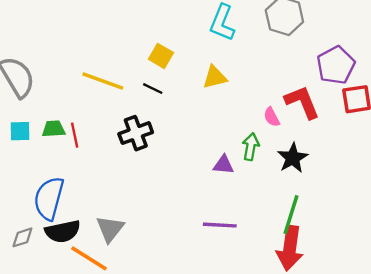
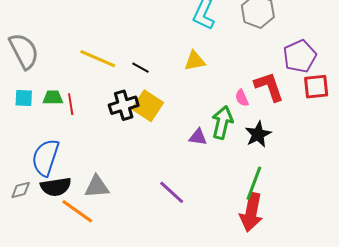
yellow square: (161, 56) -> (148, 106), moved, size x1.4
green arrow: (251, 147) -> (222, 122), size x1.4
purple line: (220, 225) -> (172, 192), moved, turned 36
gray triangle: (110, 229) -> (97, 187), turned 44

